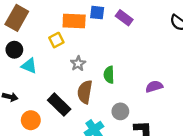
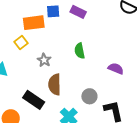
green semicircle: (109, 75) -> (80, 51), moved
purple semicircle: (154, 86) -> (116, 69), turned 49

